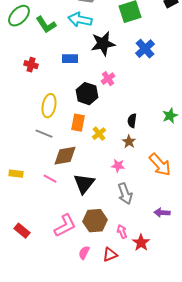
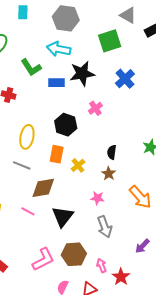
green L-shape: (46, 25) -> (31, 67), moved
blue rectangle: (70, 59) -> (57, 83), moved
pink cross: (108, 79) -> (95, 108), moved
purple arrow: (162, 213) -> (142, 246), turned -49

